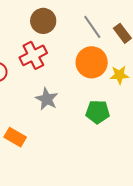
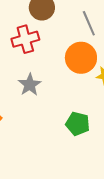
green pentagon: (98, 112) -> (78, 124), moved

